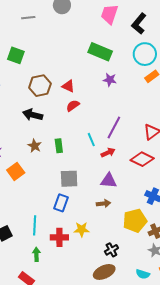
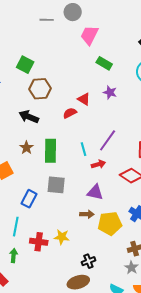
pink trapezoid: (109, 14) -> (89, 35), moved
gray line: (28, 18) -> (47, 20), moved
green rectangle: (100, 52) -> (104, 63), size x0.7
green square: (16, 55) -> (25, 65), moved
red triangle: (68, 86) -> (84, 99), moved
green rectangle: (59, 146) -> (50, 151), size x1.6
blue rectangle: (61, 203) -> (29, 199), moved
yellow pentagon: (135, 221) -> (110, 223), moved

